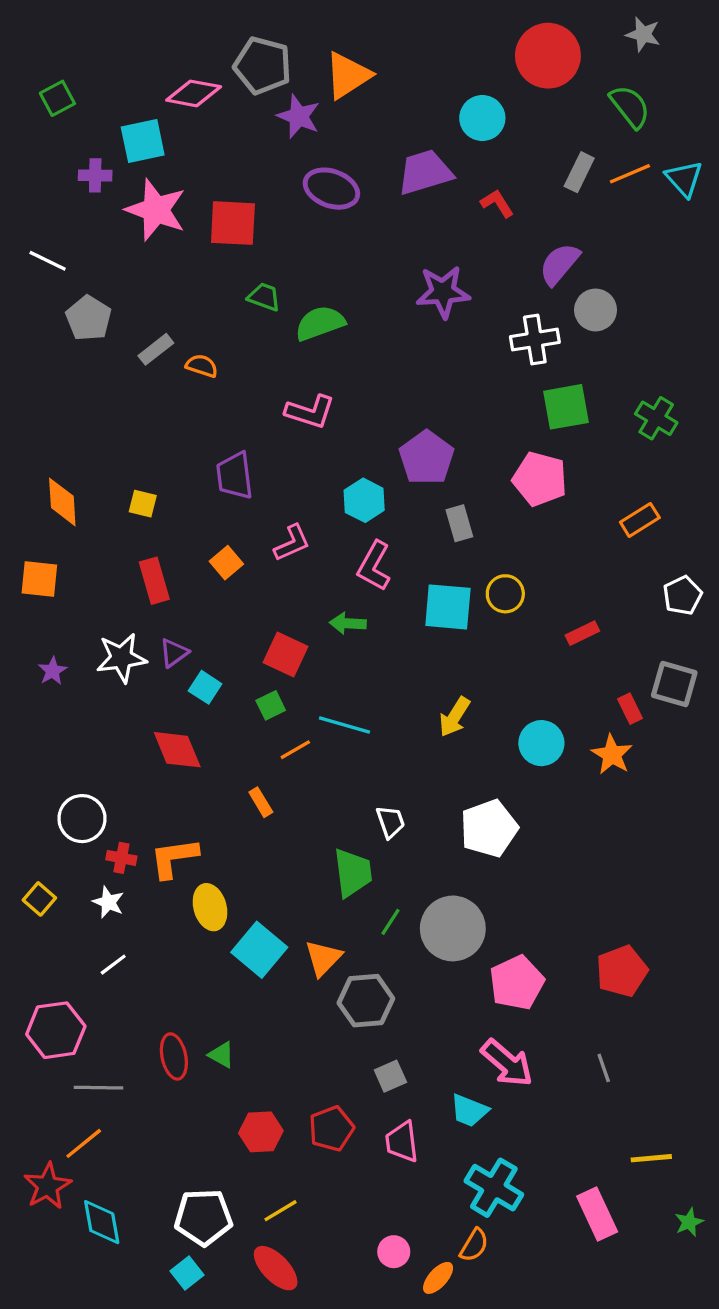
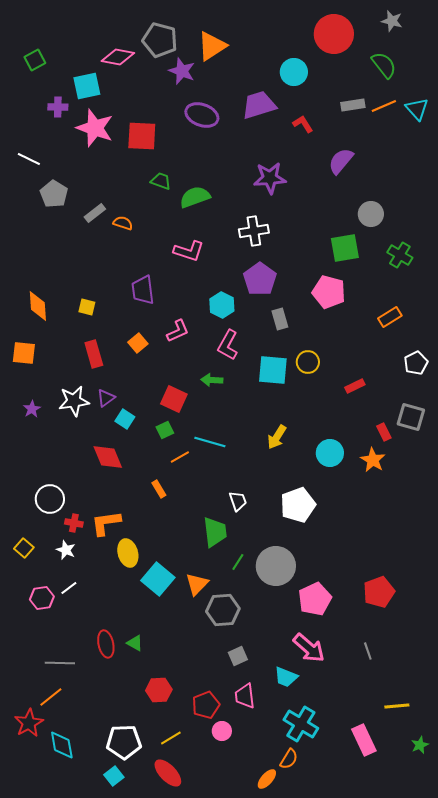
gray rectangle: (579, 172) -> (353, 105), turned 55
gray circle: (596, 310) -> (371, 214), moved
white cross: (535, 340) -> (254, 231), moved
pink hexagon: (56, 1030) -> (42, 598), moved, size x0.7
red pentagon: (331, 1129) -> (206, 705), moved
pink circle: (394, 1252) -> (222, 731), moved

